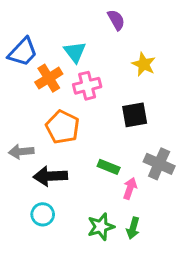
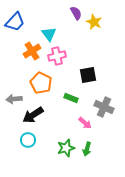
blue trapezoid: (23, 52) -> (15, 22), moved
yellow star: (144, 64) -> (94, 22), moved
green rectangle: (109, 167) -> (71, 98), moved
black arrow: (50, 176) -> (33, 115), turned -30
pink arrow: (130, 188) -> (85, 123), turned 112

